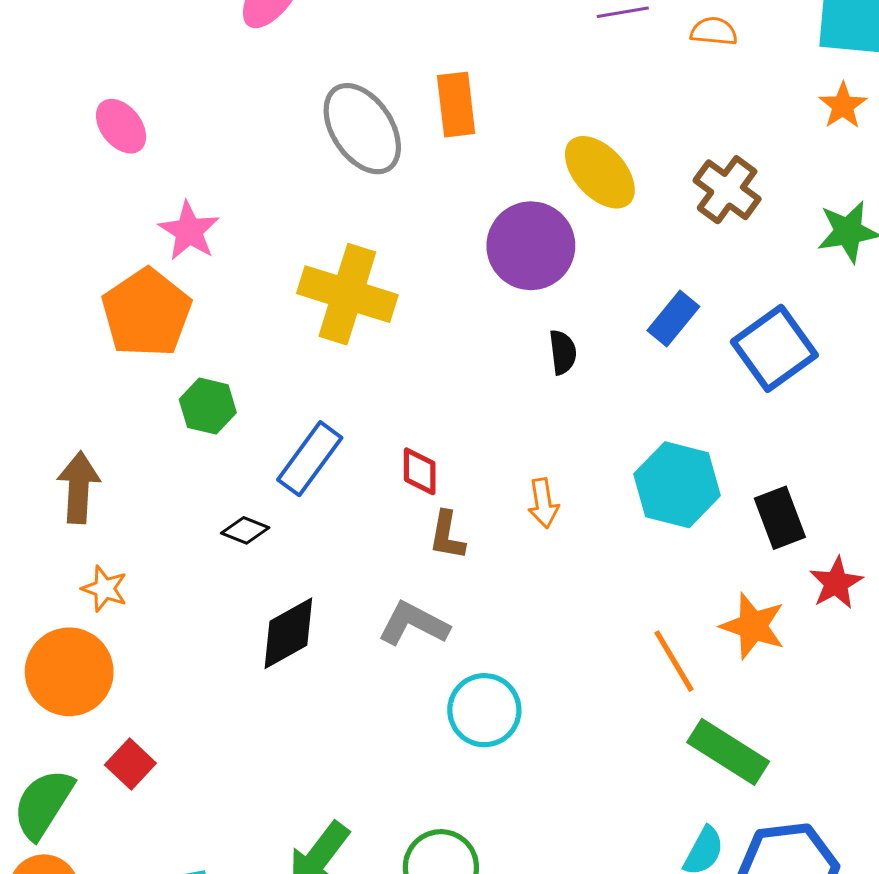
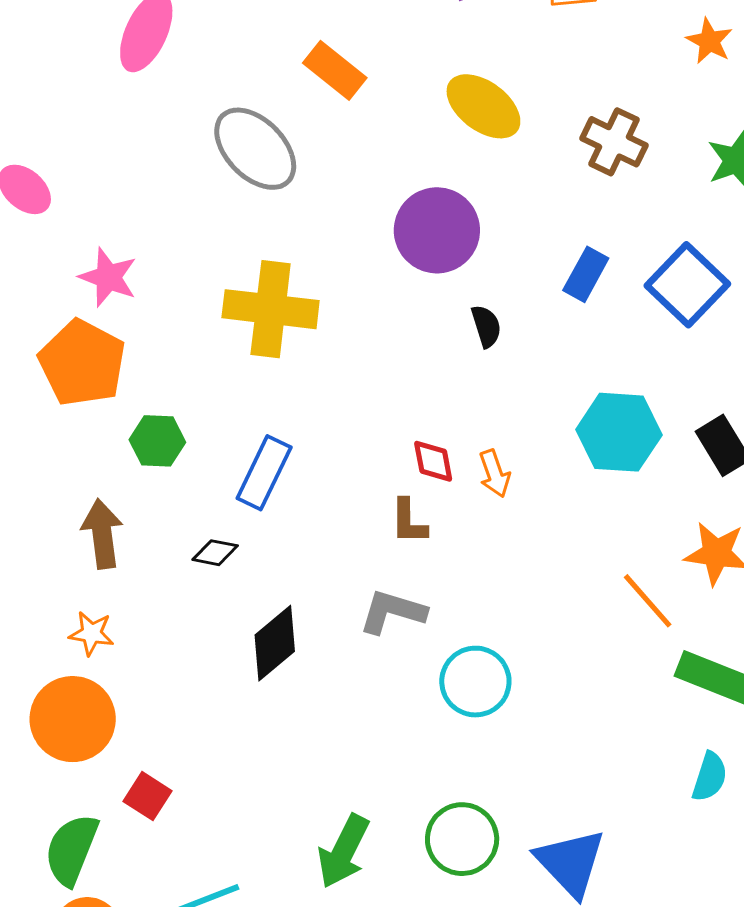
orange rectangle: (456, 105) -> (335, 70), moved, turned -34
yellow ellipse: (600, 172) -> (483, 106), moved
red diamond: (420, 471) -> (433, 461), moved
brown arrow: (79, 488) -> (102, 534), moved

